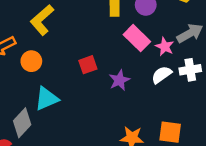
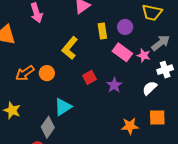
yellow L-shape: (42, 20) -> (70, 48), moved
orange circle: (31, 61) -> (47, 73), moved
white semicircle: (162, 75) -> (150, 88), moved

